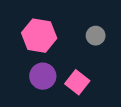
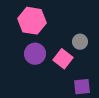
gray circle: (96, 36) -> (80, 42), moved

